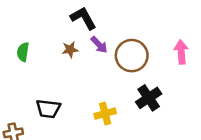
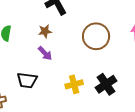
purple arrow: (99, 45) -> (45, 53), moved
black cross: (149, 98) -> (106, 84), moved

